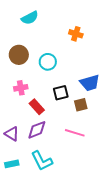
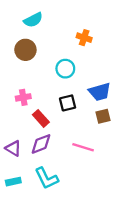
brown circle: (19, 55) -> (25, 50), moved
cyan circle: (48, 62) -> (65, 69), moved
brown square: (81, 105) -> (103, 116), moved

